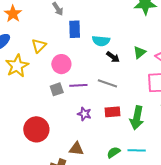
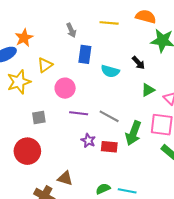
orange star: (13, 14) -> (24, 38), moved
black arrow: (113, 57) -> (138, 63), moved
gray square: (57, 89) -> (39, 118), moved
purple star: (84, 114) -> (88, 141), moved
green arrow: (137, 118) -> (133, 133), moved

